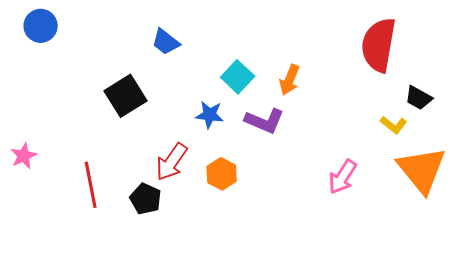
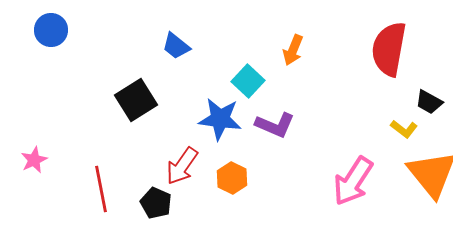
orange arrow: (290, 80) -> (293, 50), moved
blue star: (210, 115) -> (220, 119), size x1.5
pink arrow: (343, 177) -> (353, 181), size x1.4

